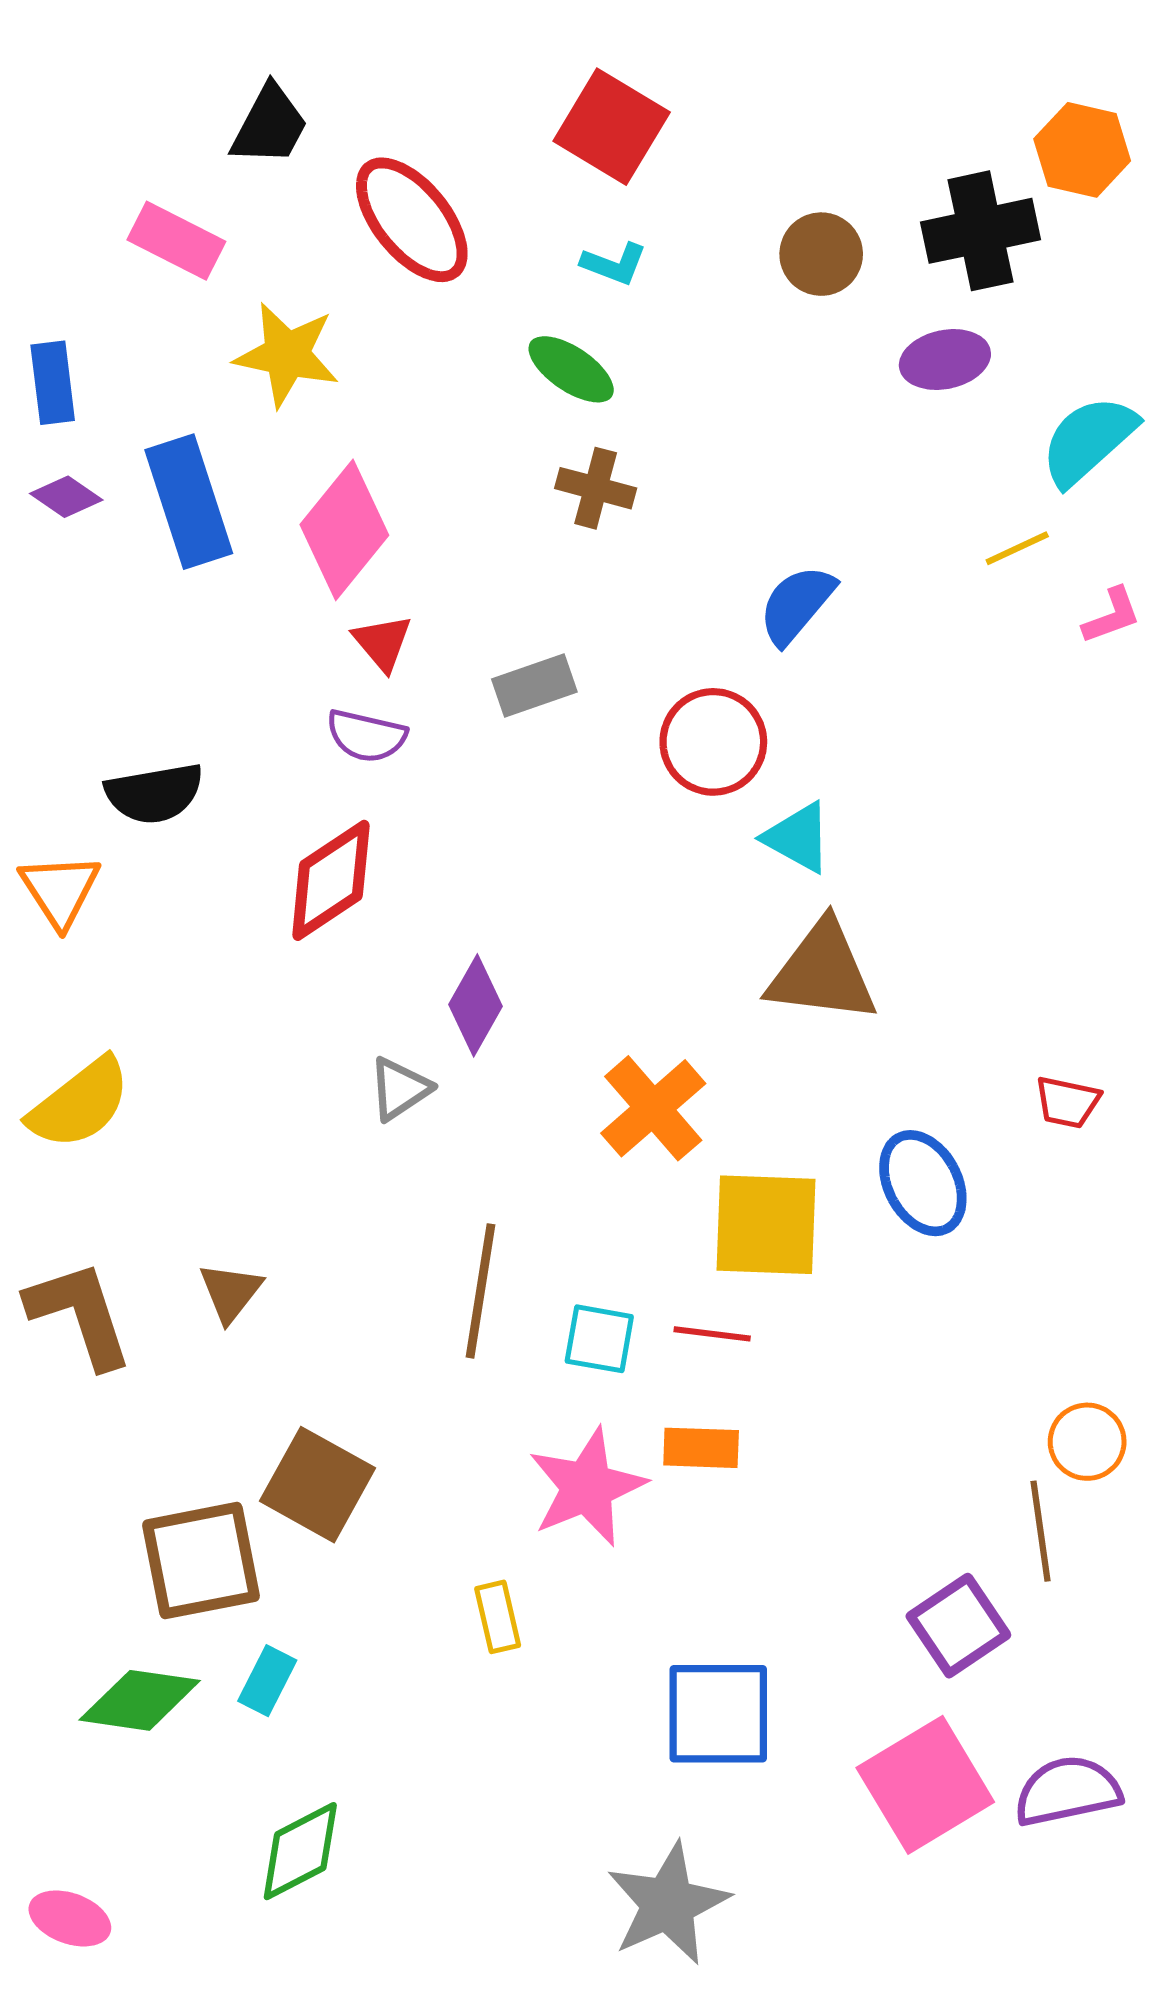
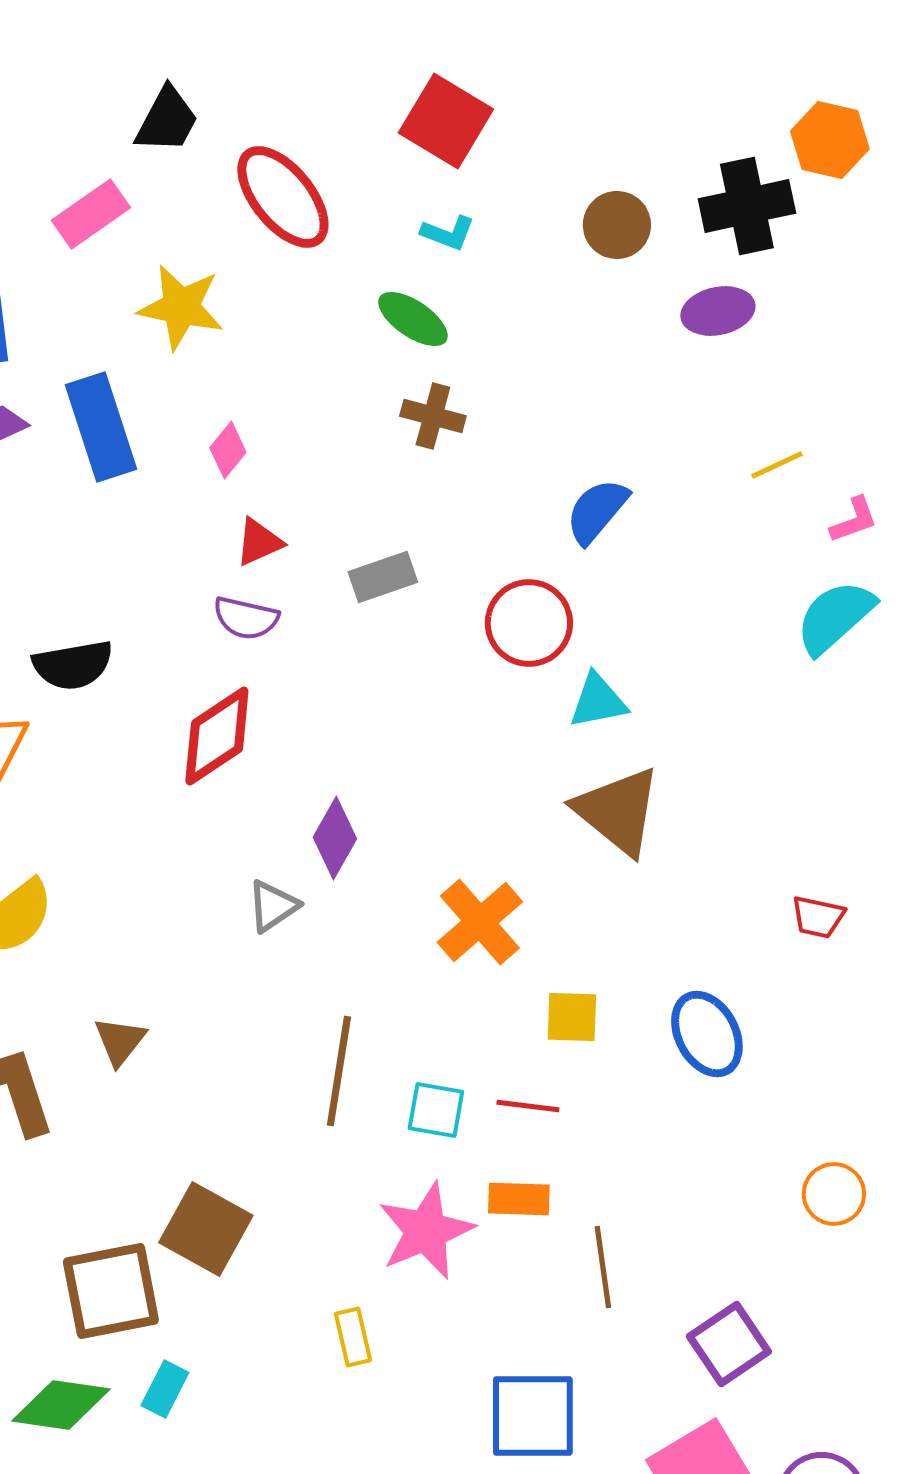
pink rectangle: (176, 241) -> (91, 214), turned -62
cyan semicircle: (1088, 440) -> (835, 617), moved
pink diamond: (344, 530) -> (228, 450), size x0.5
red triangle: (382, 643) -> (259, 542), turned 46
cyan triangle: (798, 837) -> (598, 701), turned -40
brown triangle: (822, 972) -> (618, 811), turned 32
blue ellipse: (923, 1183) -> (707, 1034), moved
yellow square: (766, 1225) -> (572, 1017), size x0.6
brown triangle: (230, 1292) -> (120, 1041), moved
brown line: (1041, 1531) -> (603, 1267), moved

